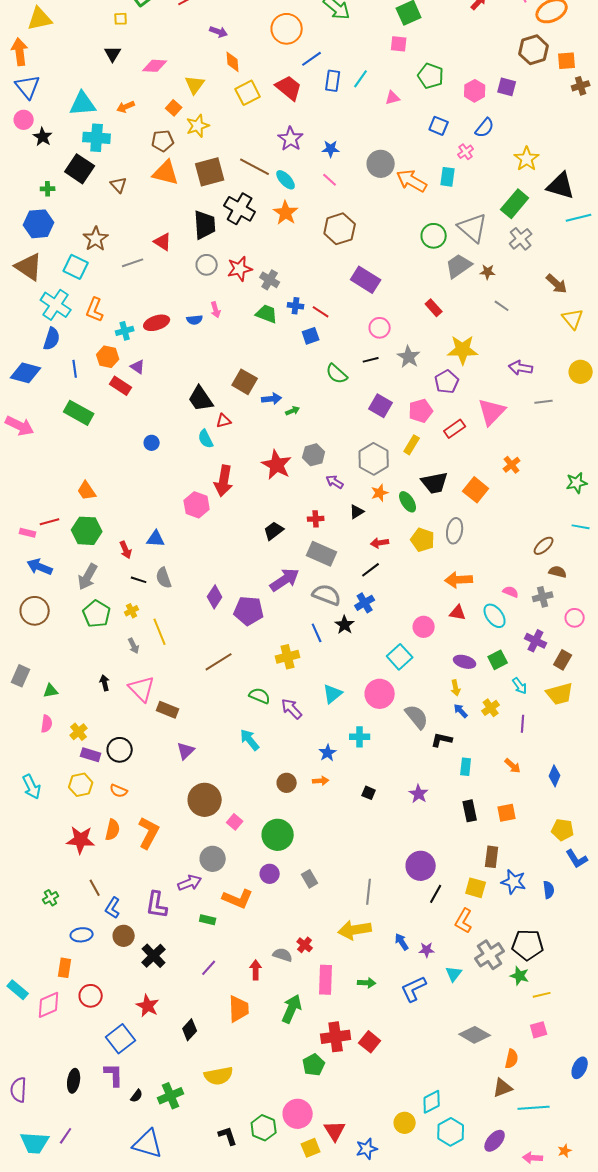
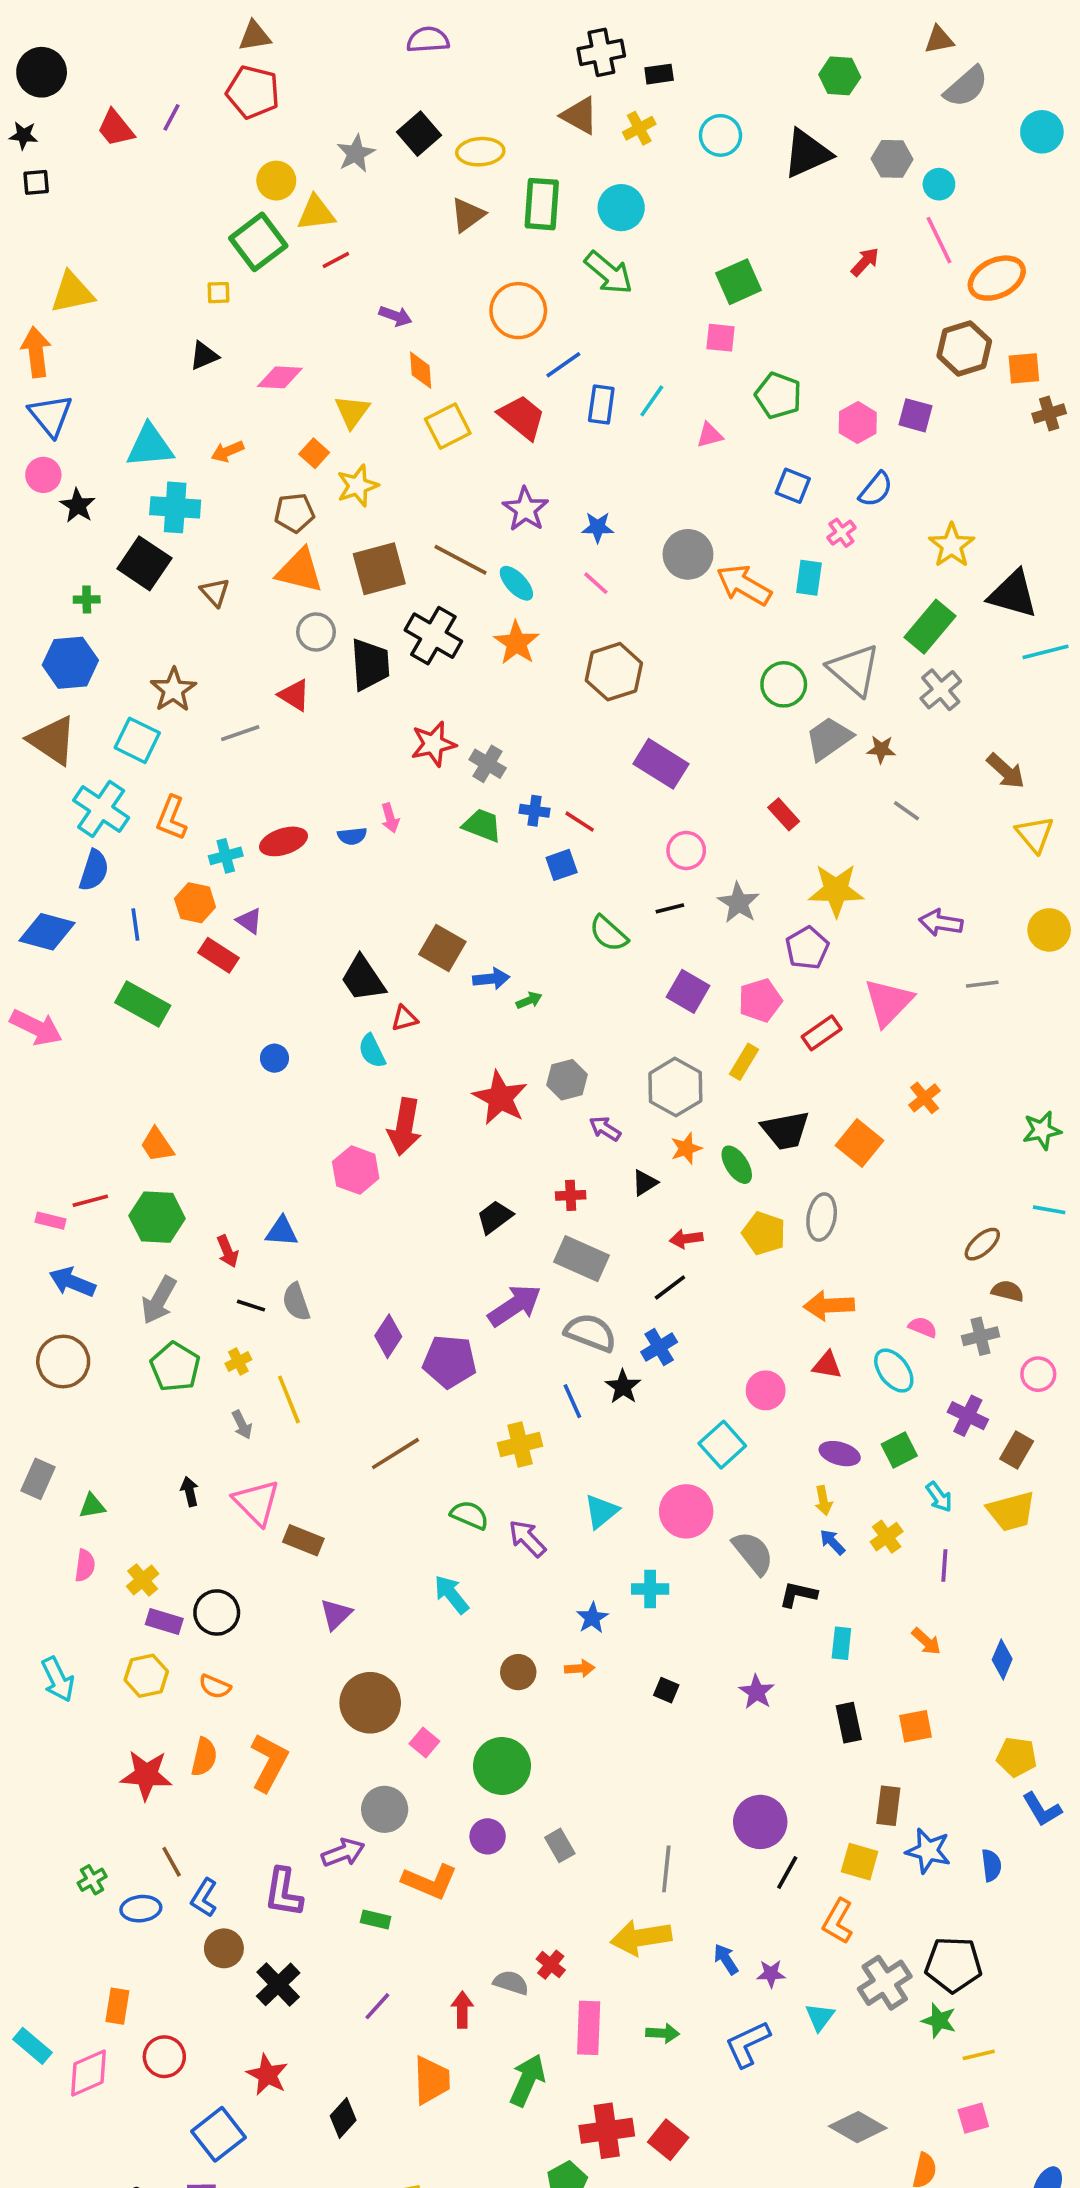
black triangle: (113, 54) -> (204, 356), turned 36
gray circle: (207, 265) -> (316, 632), moved
blue ellipse: (82, 935) -> (141, 1909), moved

